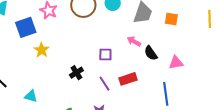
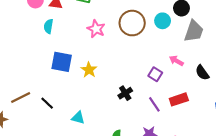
blue square: (26, 27) -> (62, 62), moved, turned 30
pink arrow: (134, 41) -> (176, 61), moved
purple square: (105, 55) -> (155, 74), turned 32

